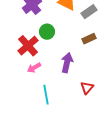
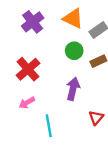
green circle: (47, 32) -> (74, 51), moved
pink arrow: (34, 68) -> (27, 103), moved

